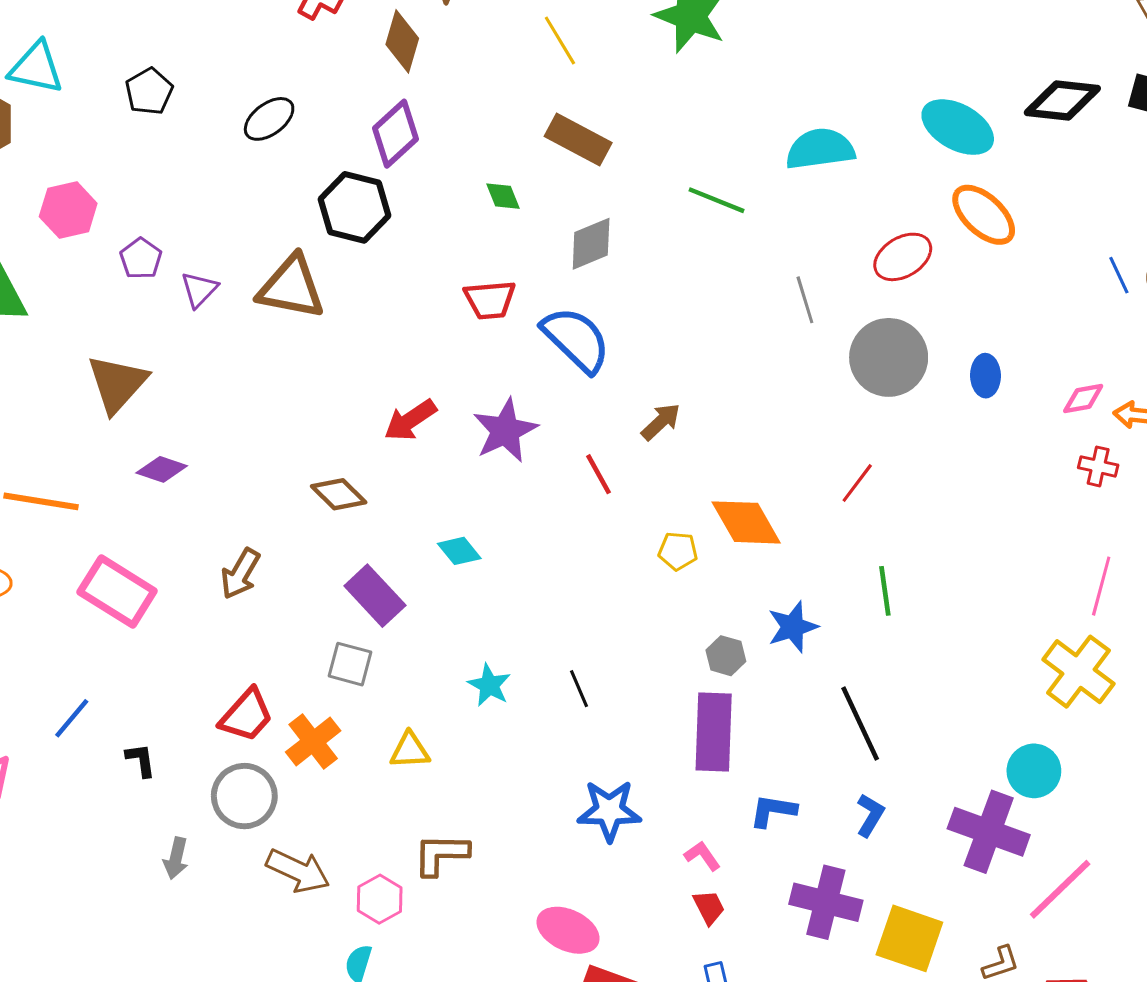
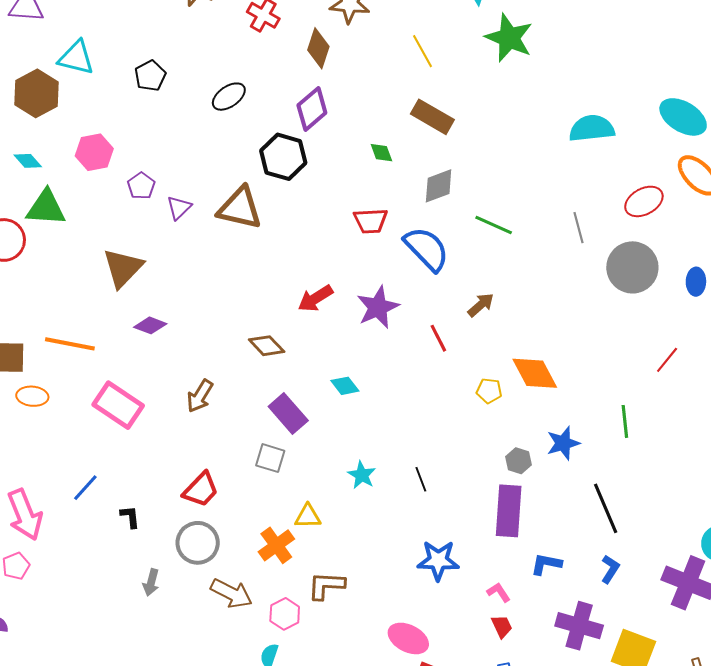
green line: (716, 200) -> (494, 225), moved
red line: (857, 483) -> (667, 360), moved
orange cross: (313, 741) -> (276, 545), moved

